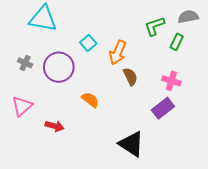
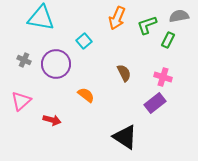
orange arrow: (118, 52) -> (117, 18), moved

